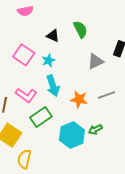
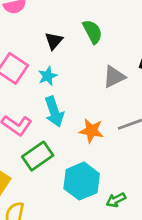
black triangle: (53, 36) -> (54, 41), turned 48
green arrow: (95, 129) -> (116, 200), moved

